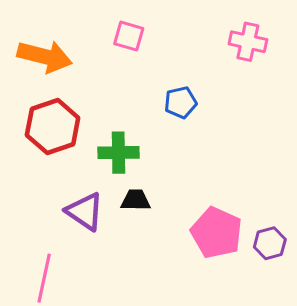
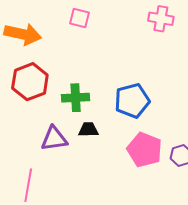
blue pentagon: (181, 102) -> (132, 101), moved, size x1.6
purple triangle: (85, 211) -> (54, 139), turned -40

